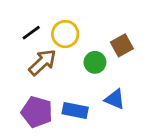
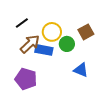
yellow circle: (65, 34) -> (52, 32), moved
blue rectangle: (75, 111) -> (44, 50), moved

